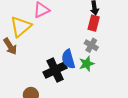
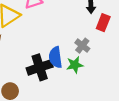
red rectangle: (94, 23) -> (103, 23), moved

